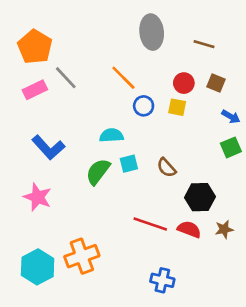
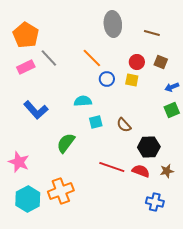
blue arrow: (231, 117) -> (172, 87), turned 128
green semicircle: (98, 172) -> (66, 143), moved
pink star: (38, 197) -> (19, 162), moved
blue cross: (162, 280) -> (155, 202), moved

